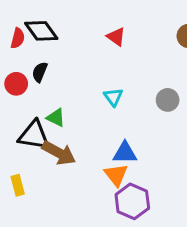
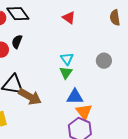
green triangle: (56, 118) -> (66, 73), moved, turned 40
orange triangle: (116, 175) -> (84, 112), moved

